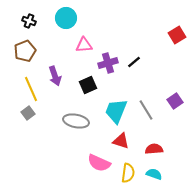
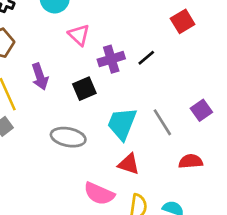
red square: (177, 35) -> (183, 21), moved
pink triangle: (84, 45) -> (79, 35), turned 48
red semicircle: (154, 149) -> (191, 161), moved

